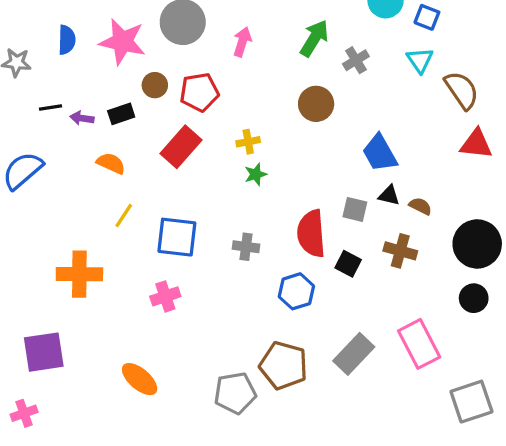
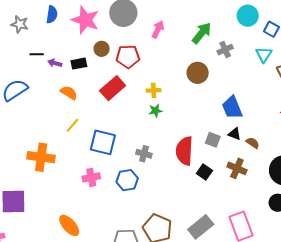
blue hexagon: (296, 291) -> (127, 180), moved

